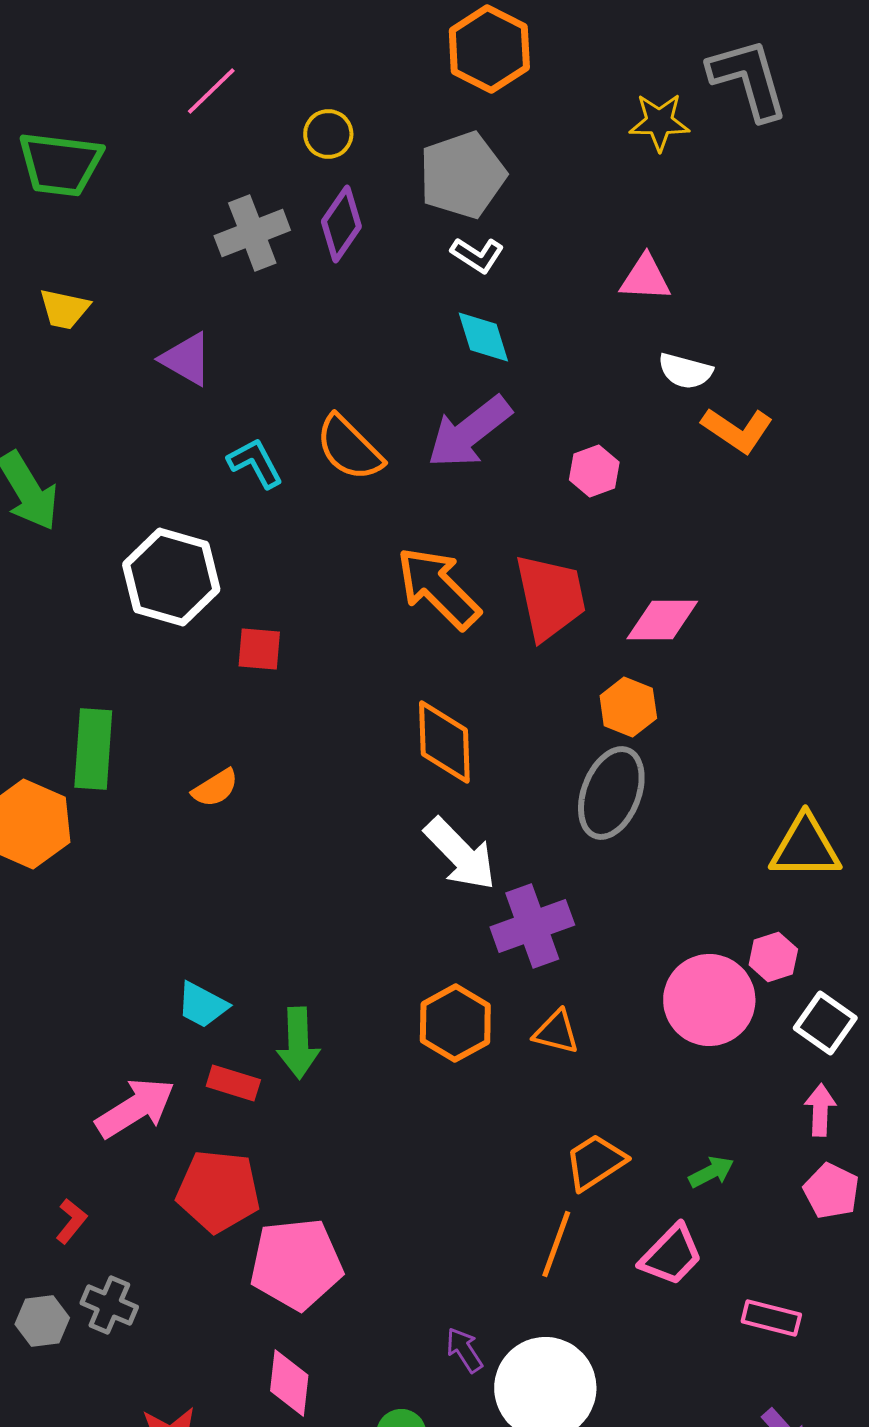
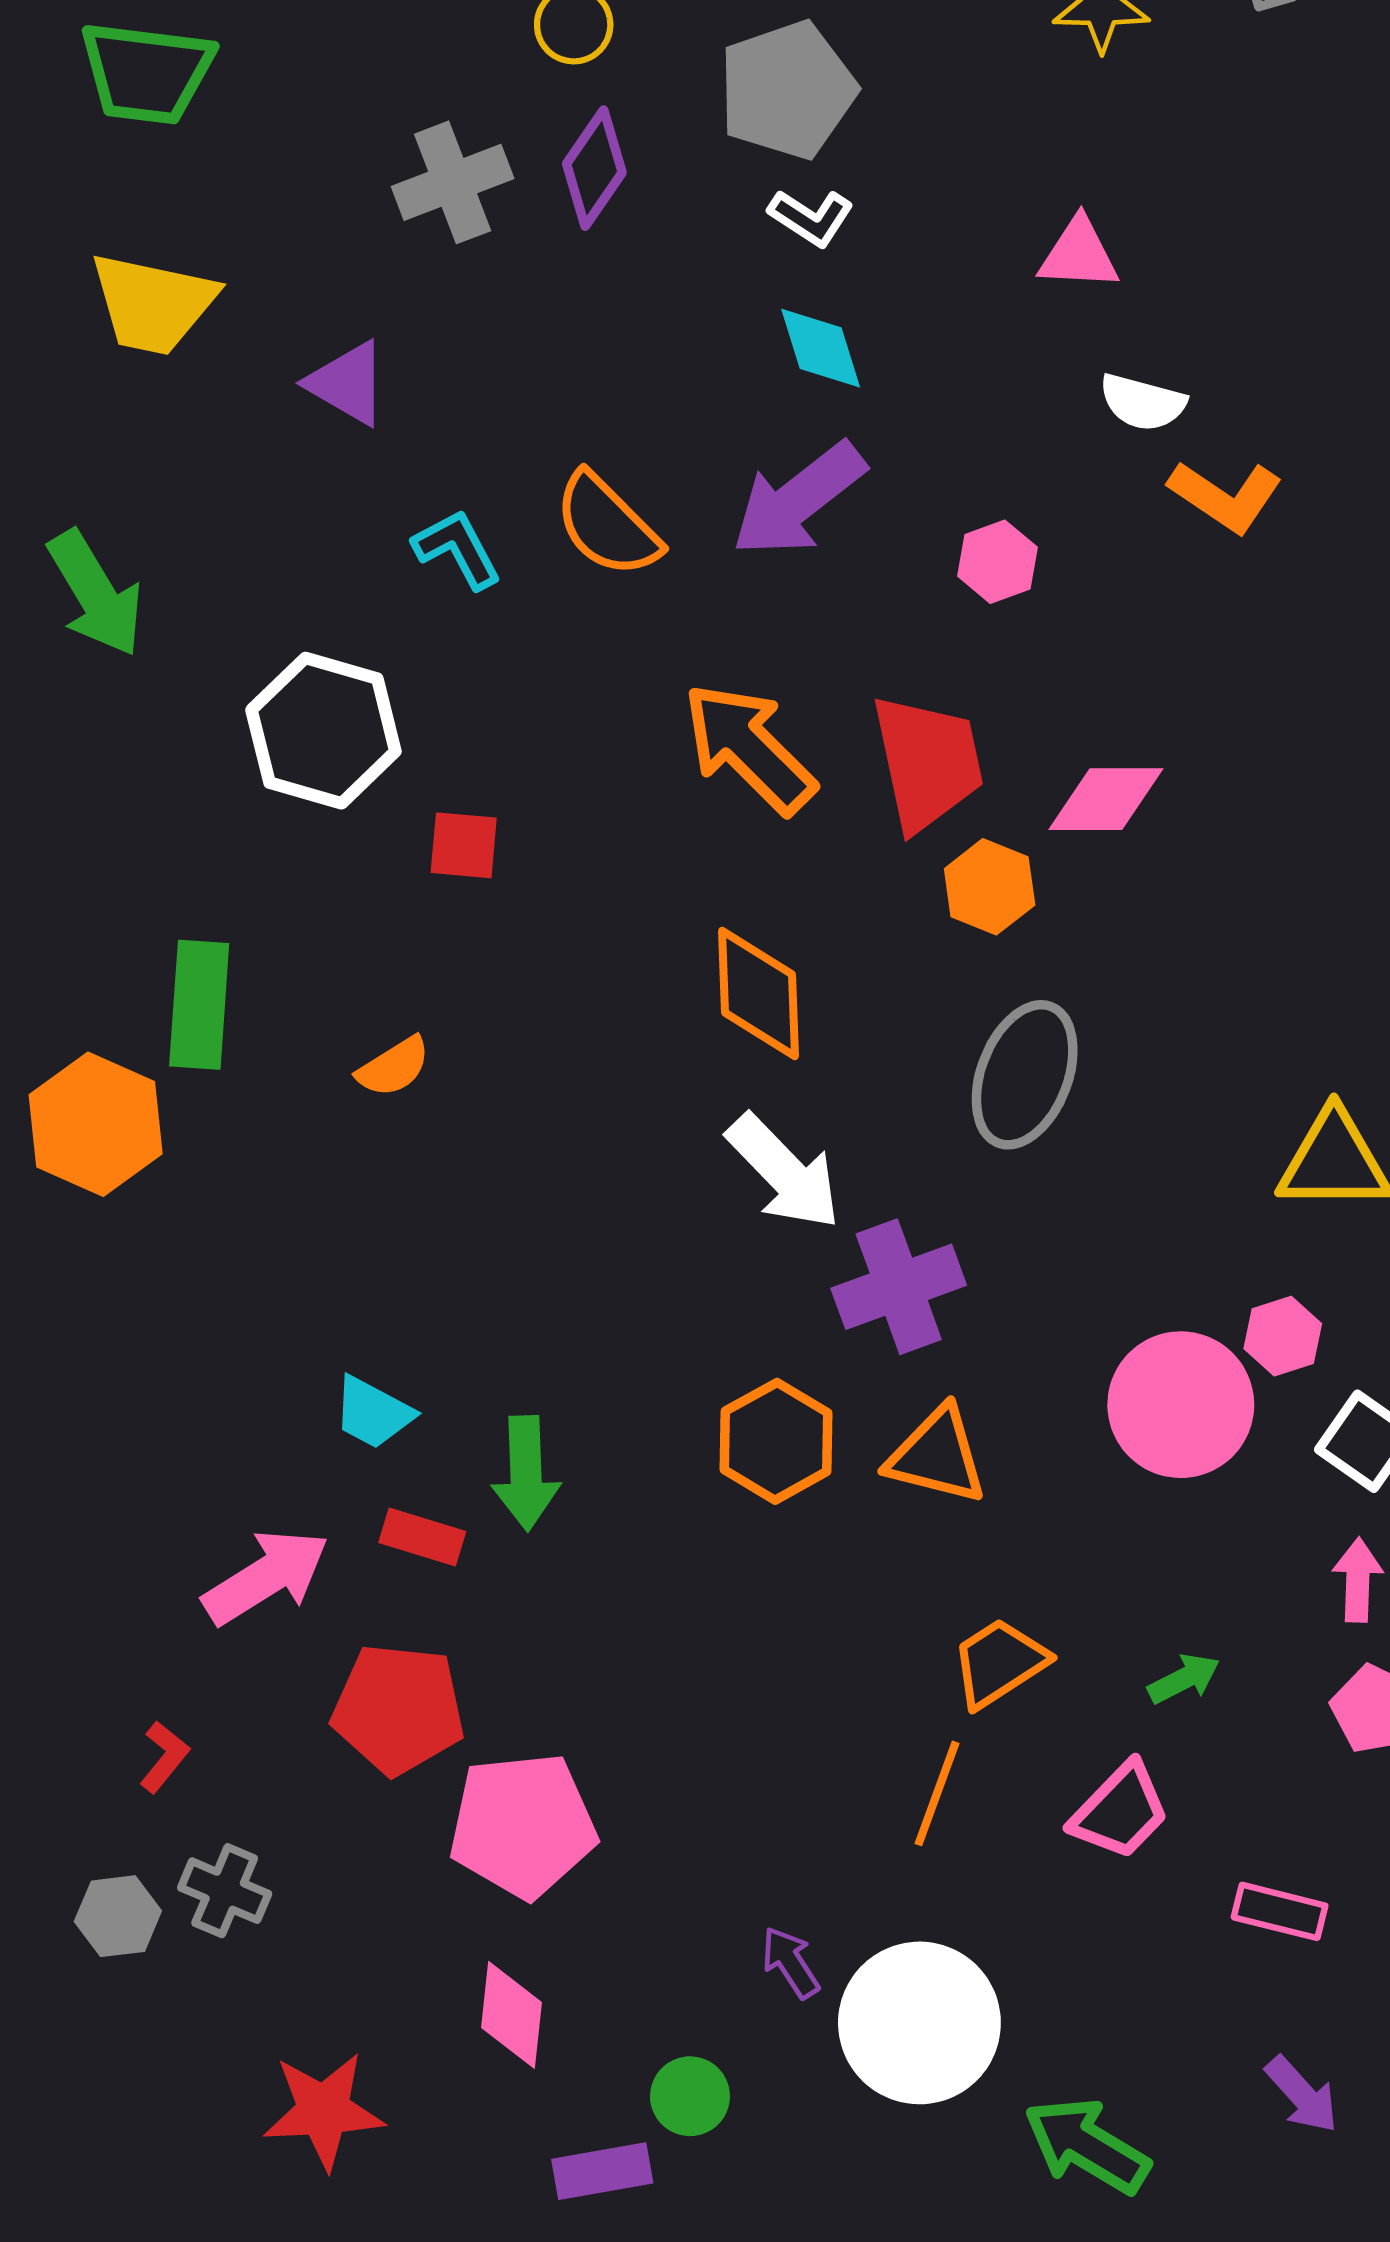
yellow trapezoid: (64, 309) -> (153, 304), size x1.6
orange hexagon: (628, 707) -> (990, 887), moved
orange triangle: (556, 1032) -> (937, 1456), size x1.4

